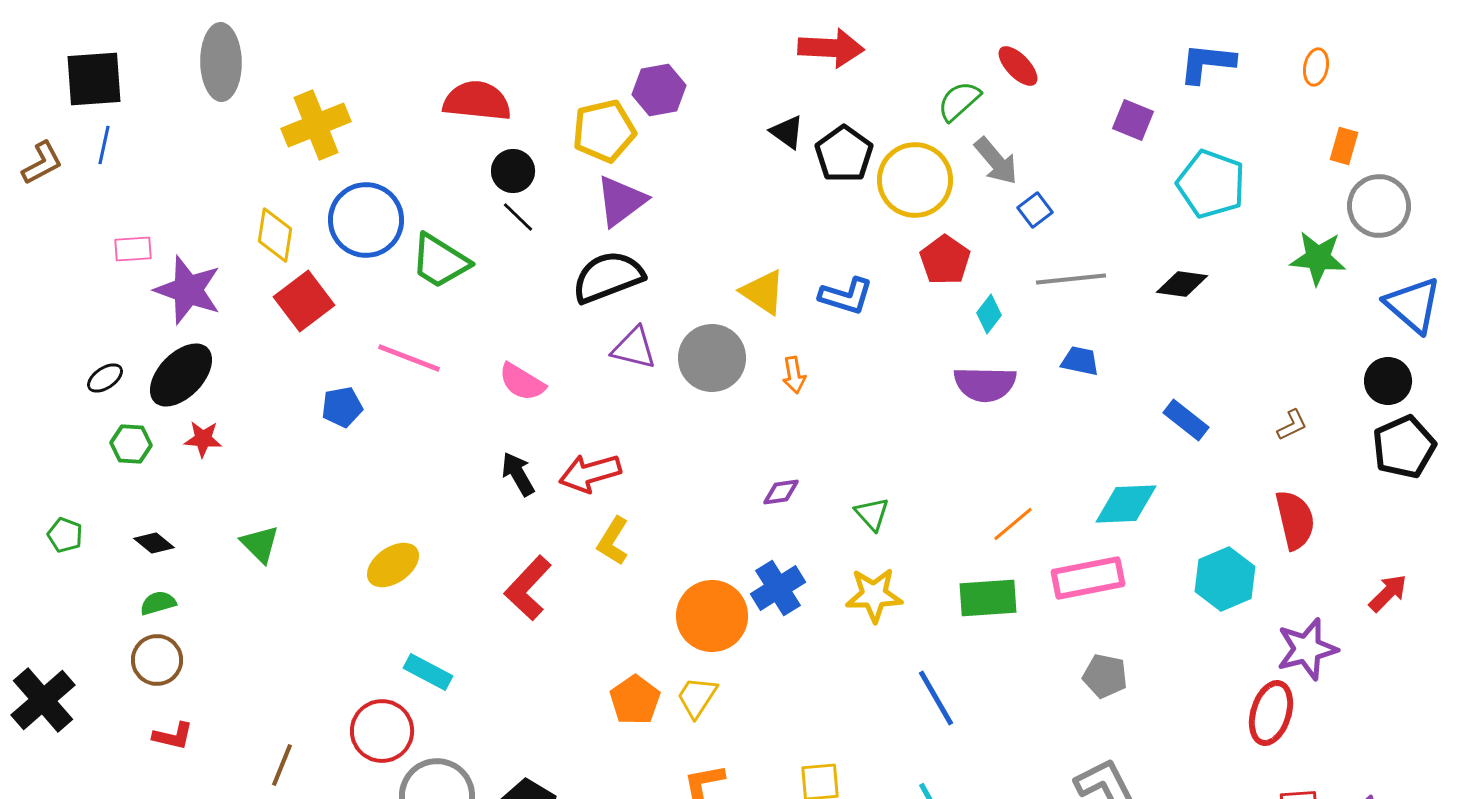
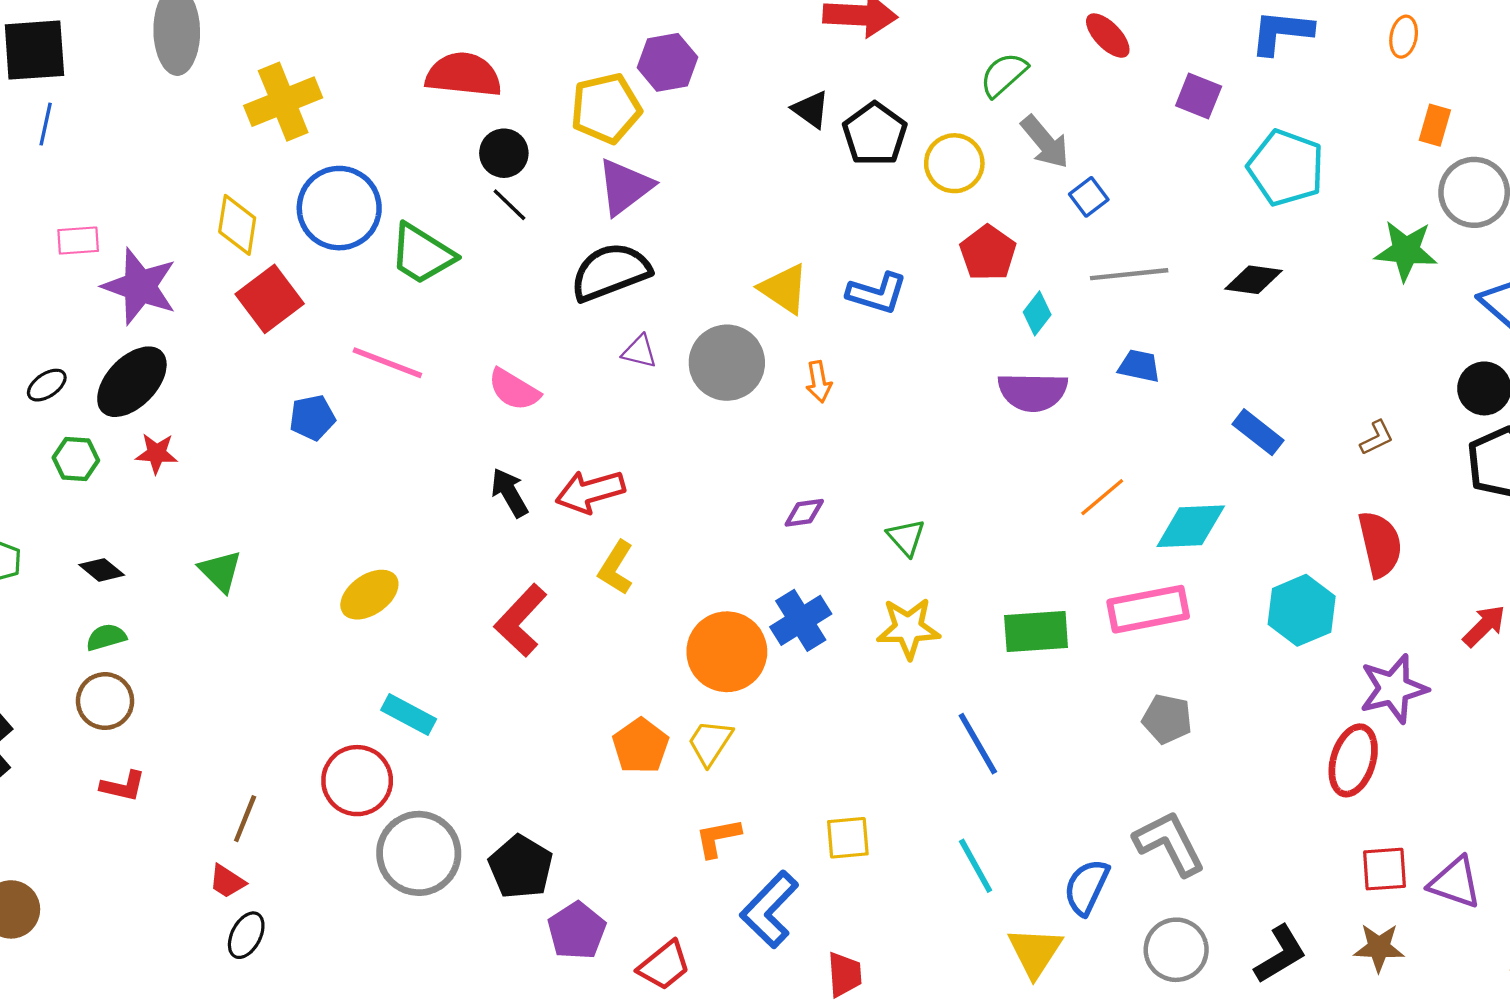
red ellipse: (1018, 66) -> (1108, 36), moved
yellow circle: (915, 180) -> (954, 163), size x0.7
purple triangle: (634, 348) -> (639, 351), size x0.7
orange line: (1013, 524) -> (1102, 497), moved

